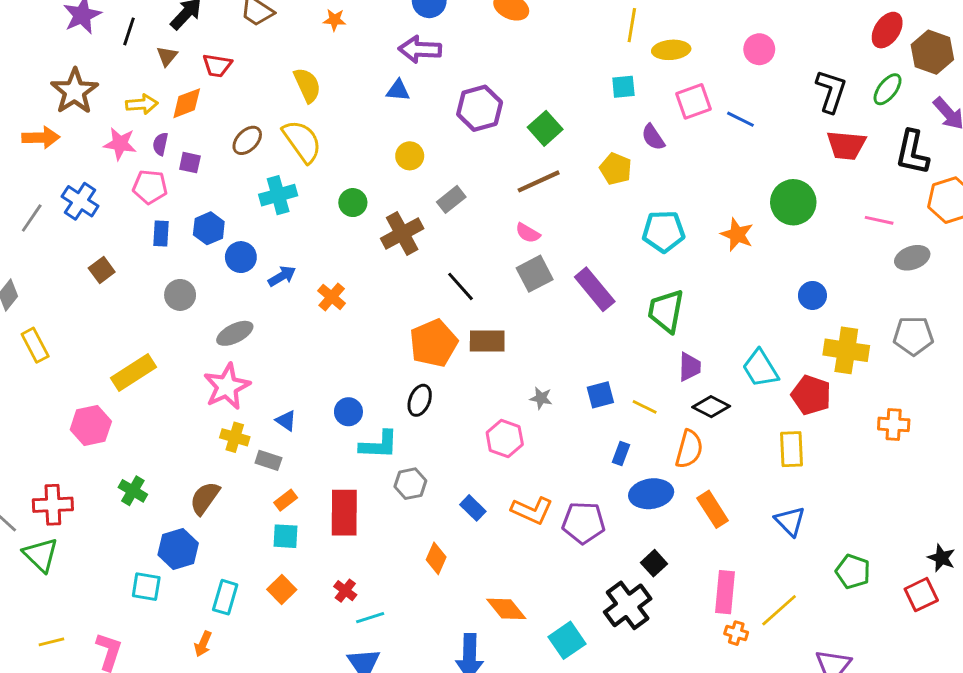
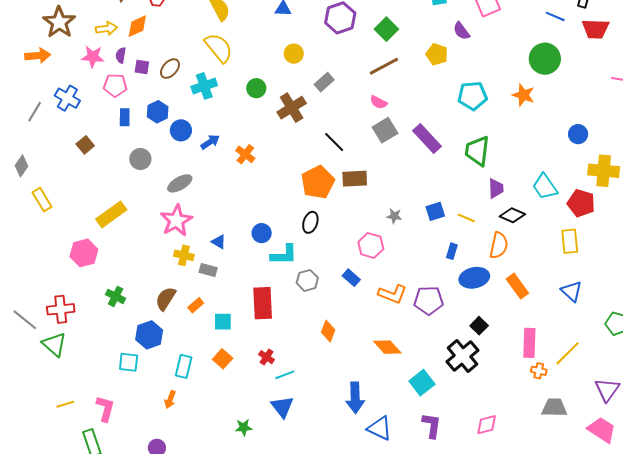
blue line: (740, 119) -> (555, 16), moved
brown ellipse: (247, 140) -> (170, 69), moved
green circle: (793, 202) -> (545, 59), moved
orange rectangle: (286, 500) -> (196, 305), moved
blue rectangle: (473, 508) -> (351, 278), moved
orange diamond: (506, 609) -> (387, 347), moved

